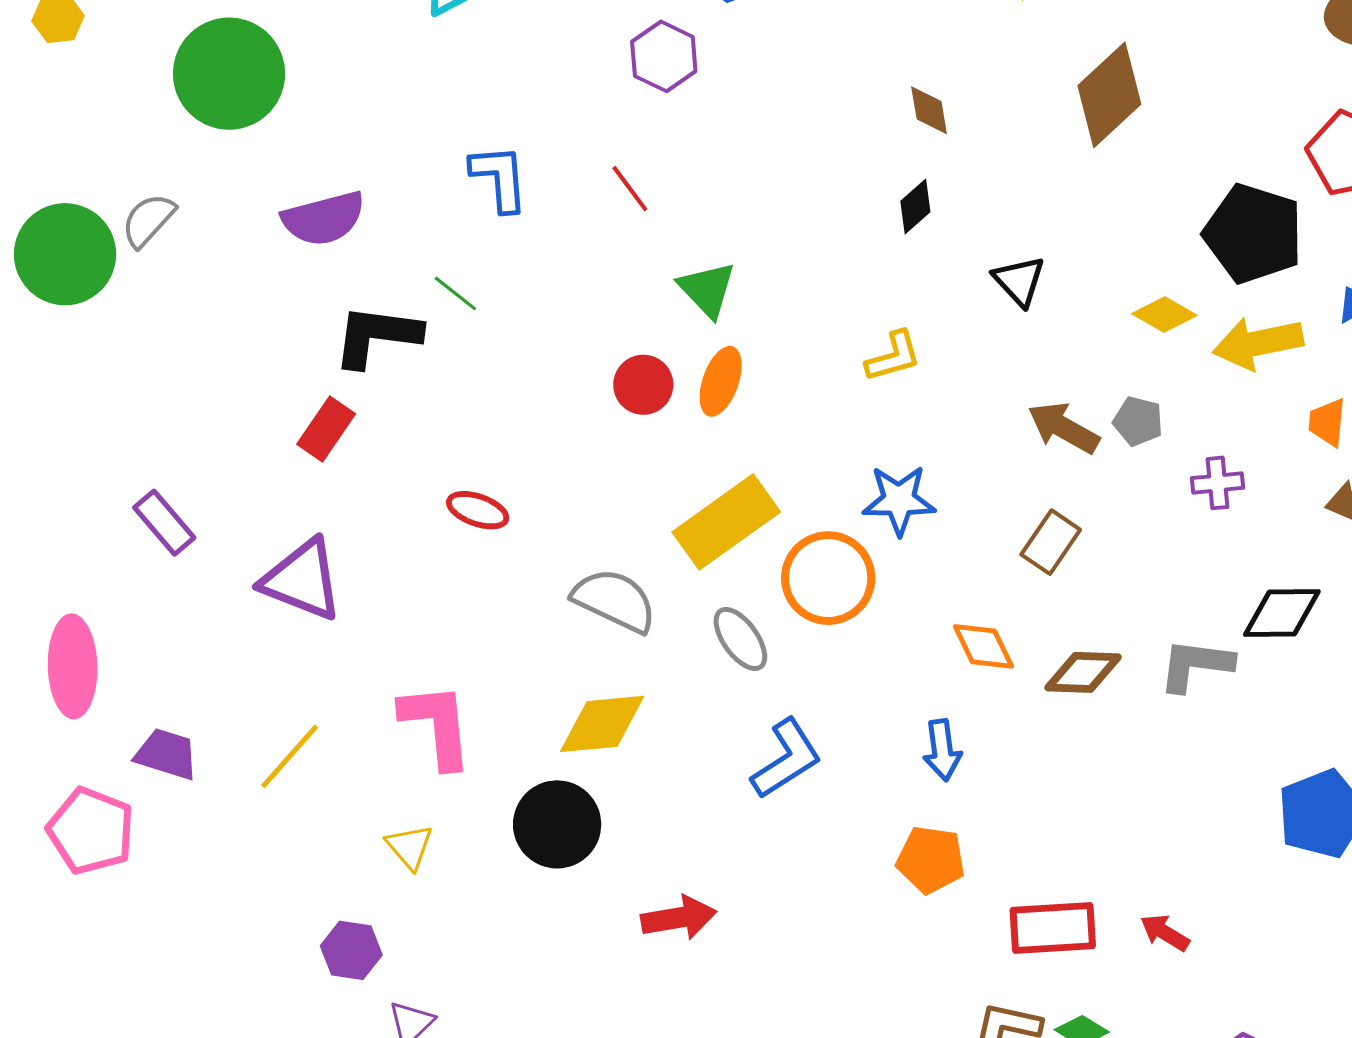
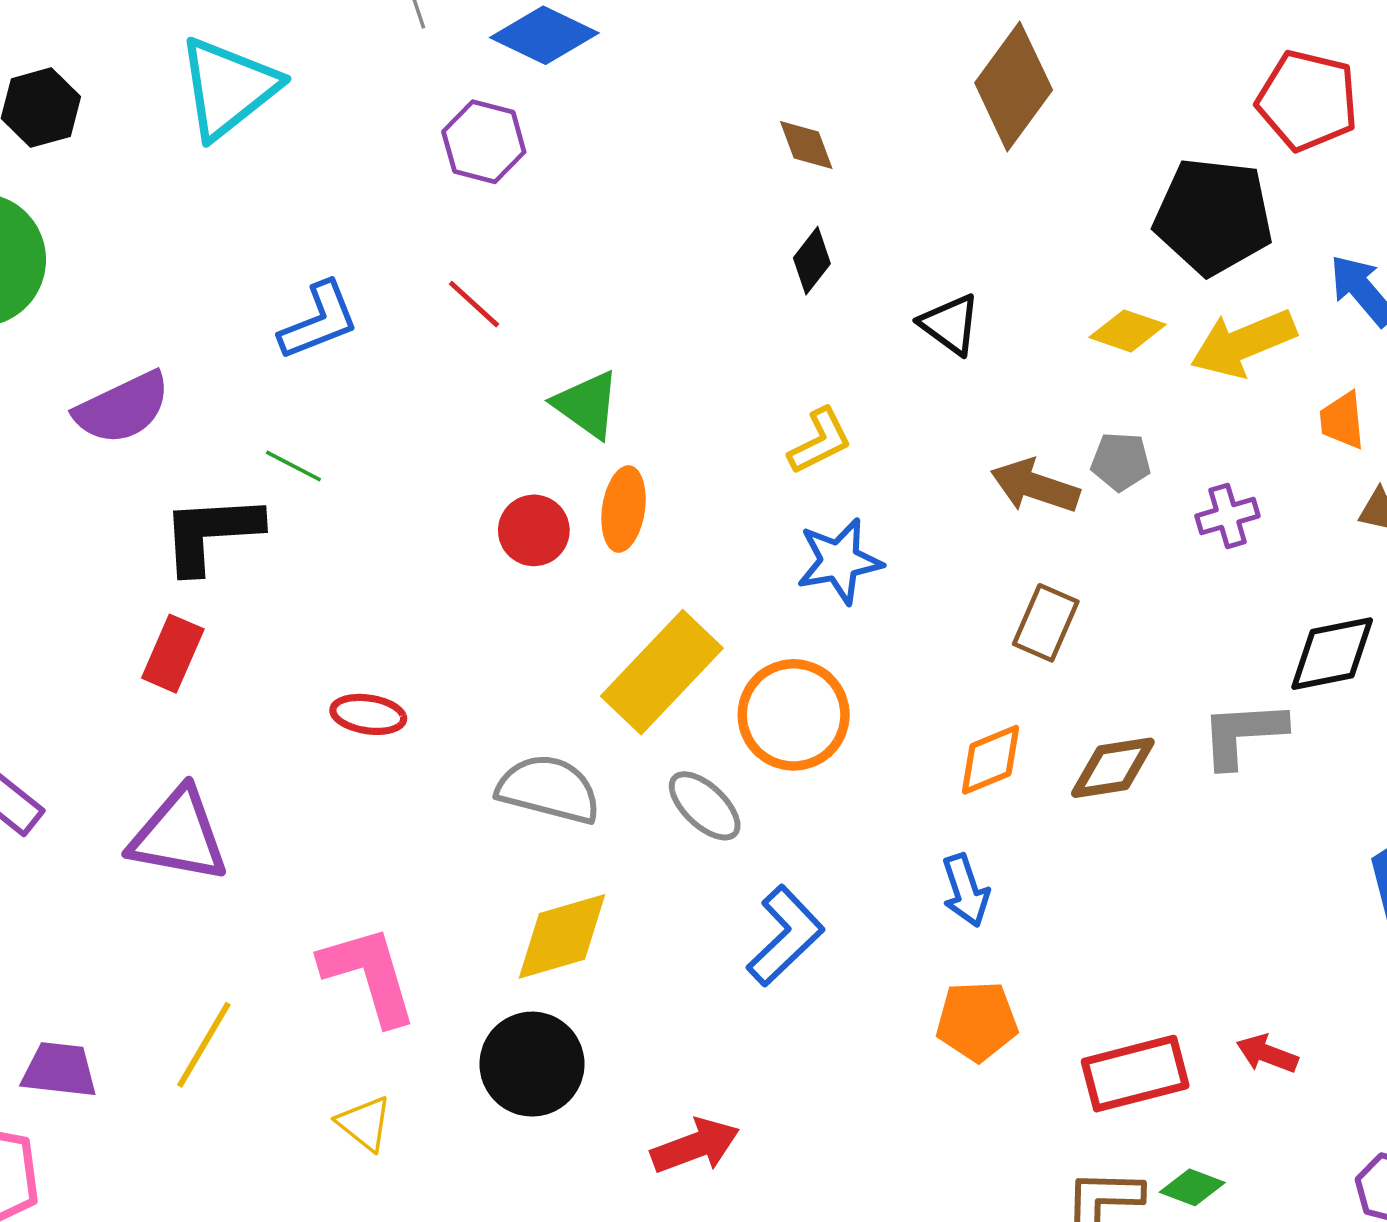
blue L-shape: (499, 178) -> (319, 321), turned 84
blue star: (899, 500) -> (839, 561), moved
orange diamond: (983, 646) -> (991, 760), turned -76

